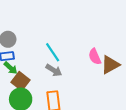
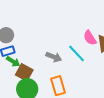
cyan line: (53, 52) -> (77, 53), moved

